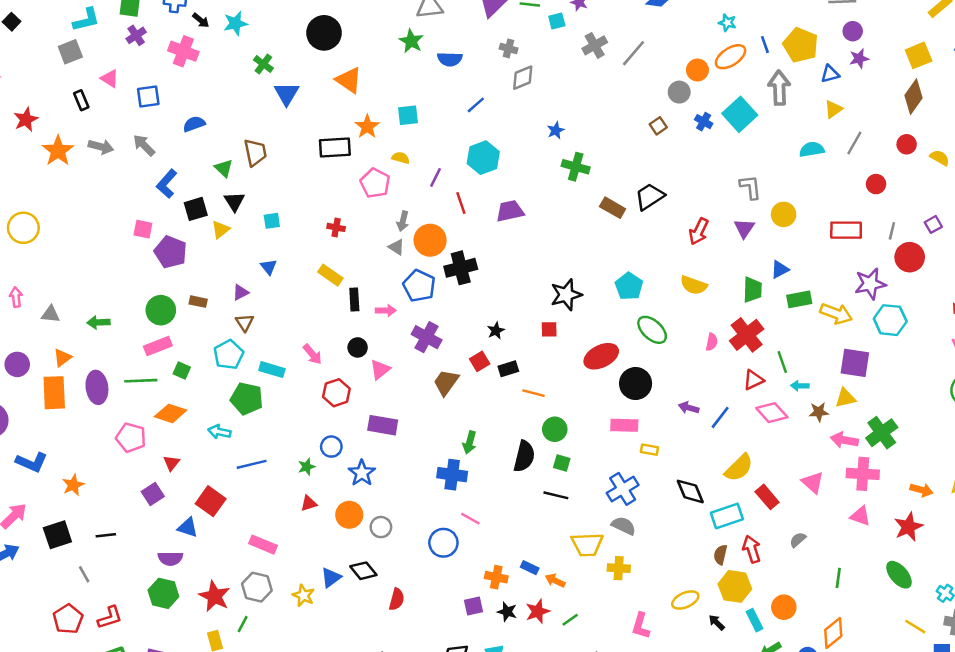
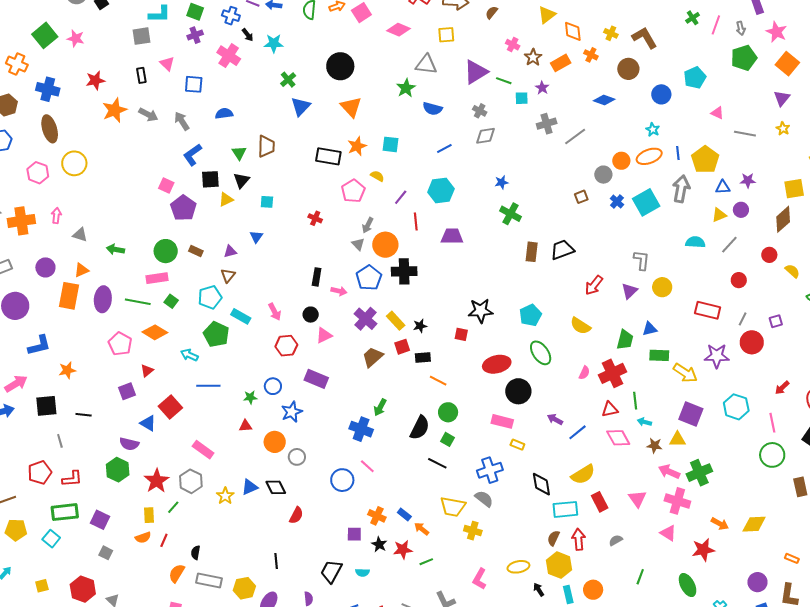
purple circle: (853, 31) -> (741, 210), moved
brown rectangle: (613, 208) -> (532, 252), turned 54
yellow rectangle: (330, 275) -> (396, 321), moved
cyan hexagon: (890, 320) -> (736, 407), moved
blue L-shape: (32, 462) -> (39, 345), turned -50

